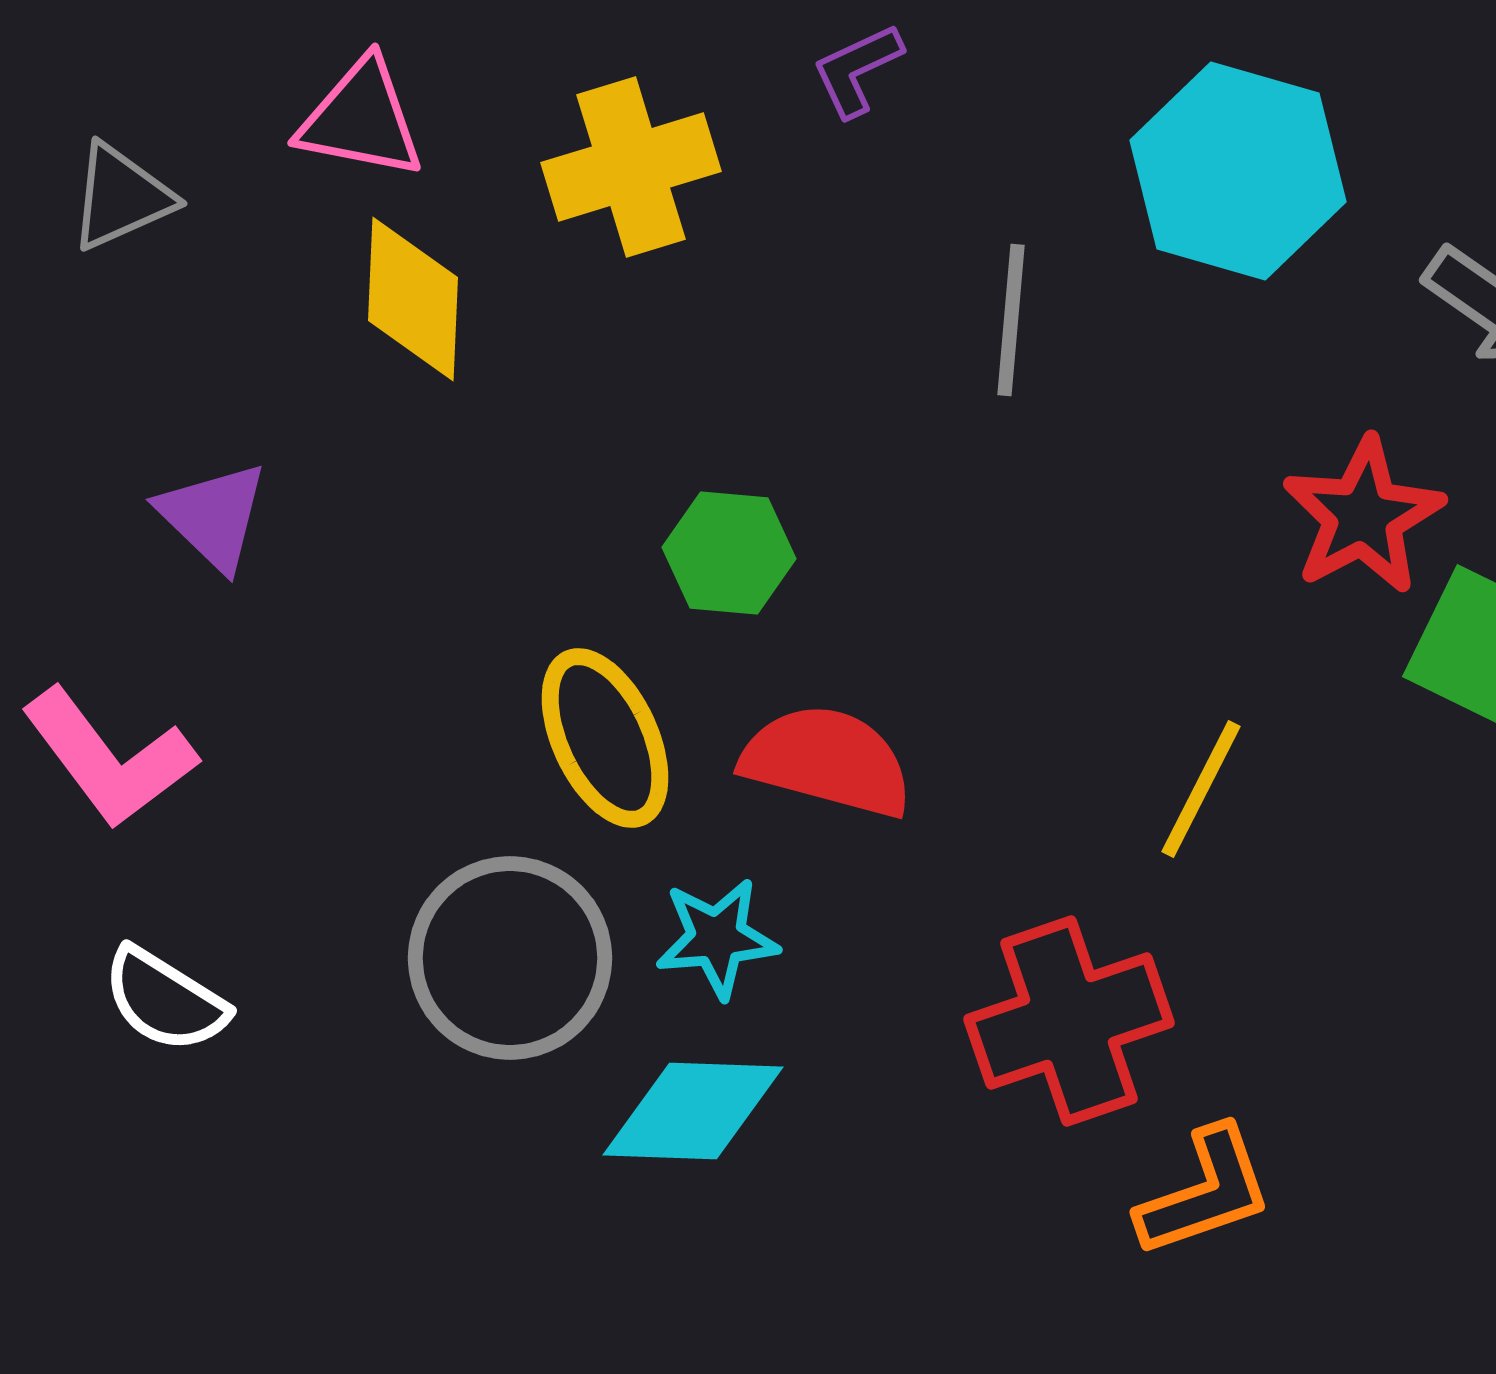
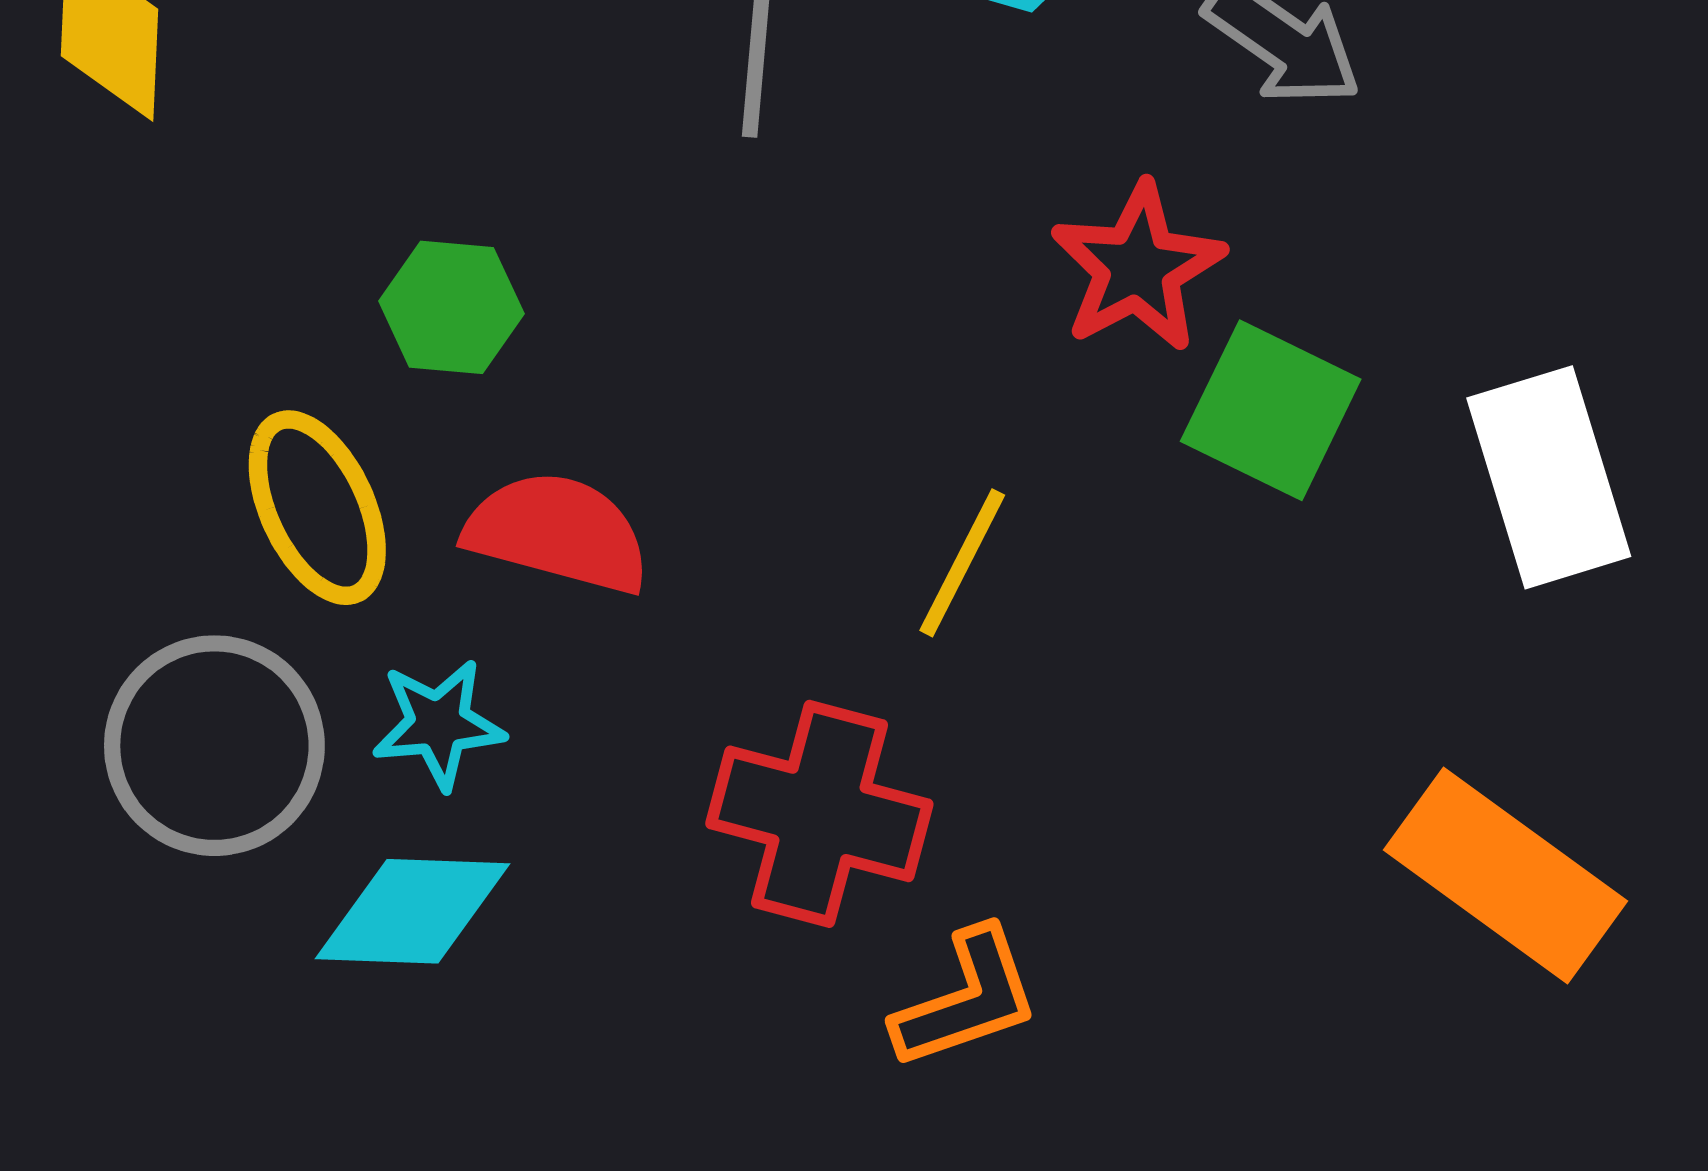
red cross: (1069, 1021) -> (819, 814), turned 34

